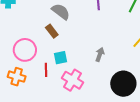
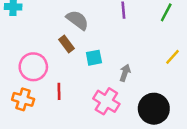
cyan square: (61, 58) -> (94, 58), moved
pink cross: (73, 80) -> (106, 101), moved

